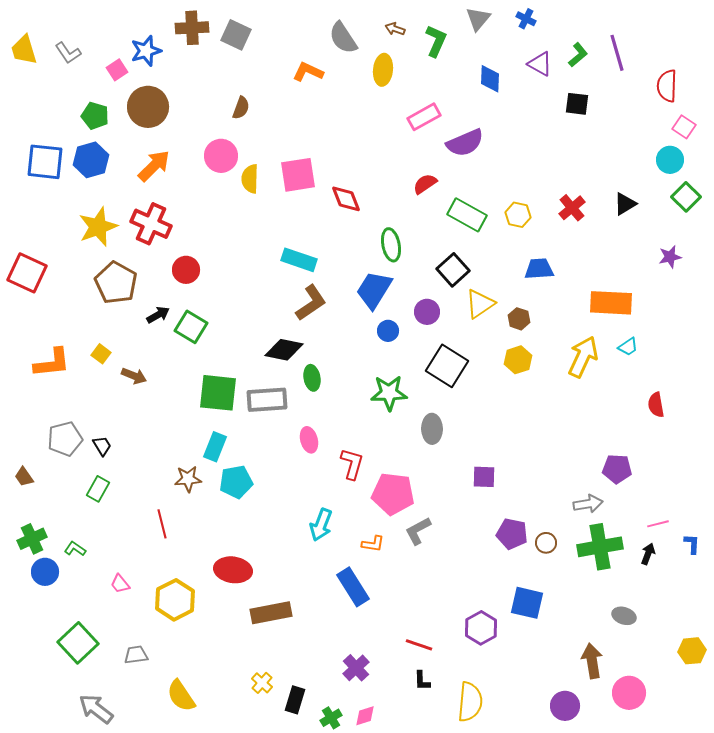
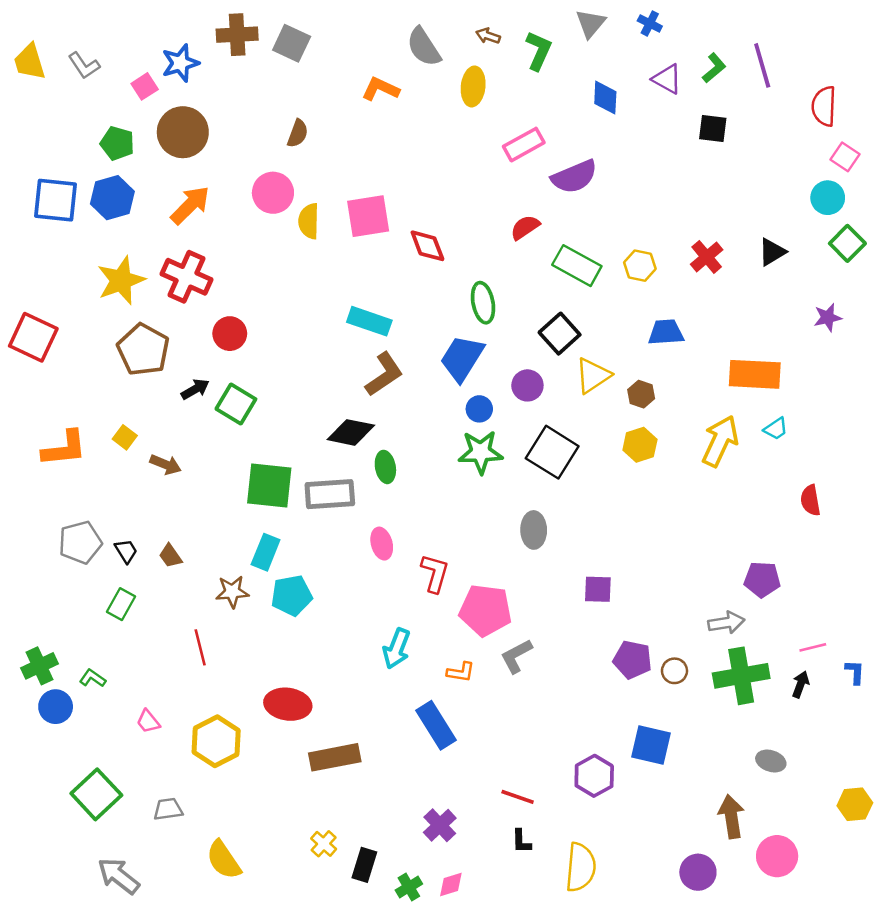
green star: (389, 393) -> (481, 452), moved
brown trapezoid: (24, 477) -> (170, 556), moved

